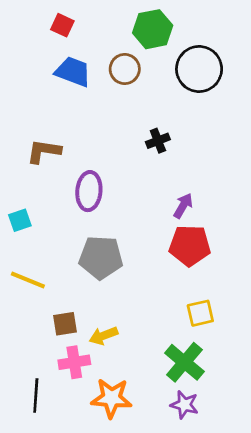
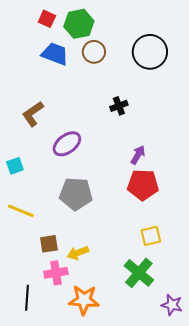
green hexagon: (153, 29) -> (79, 24), moved
brown L-shape: (44, 151) -> (33, 114), turned -44
purple ellipse: (89, 191) -> (67, 144), turned 48
purple star: (184, 405) -> (172, 305), moved

